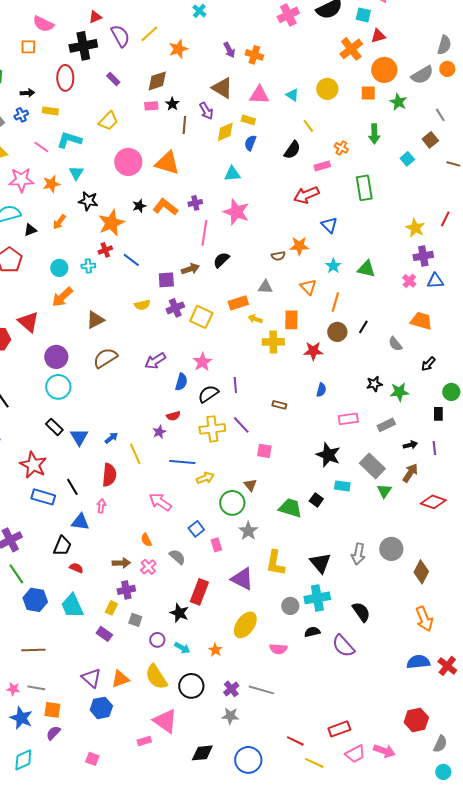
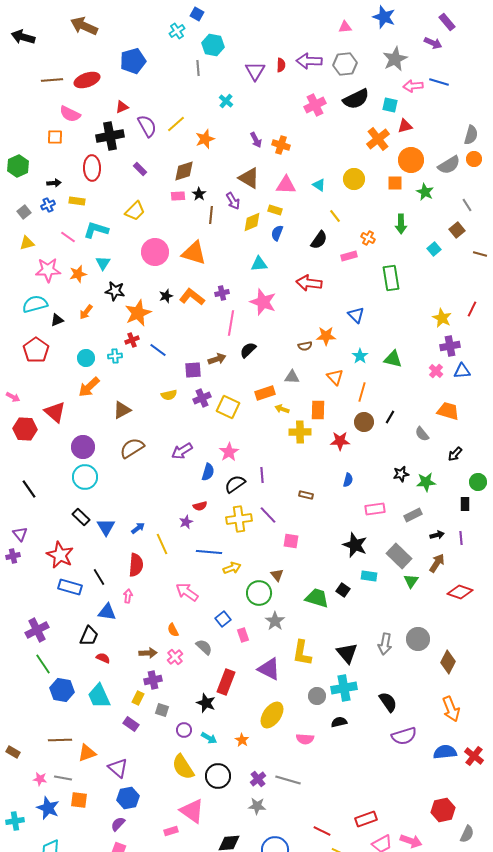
red arrow: (306, 195) -> (309, 283), moved, turned 30
purple semicircle: (343, 646) -> (404, 736), moved, turned -65
orange triangle: (120, 679) -> (87, 753), moved
purple semicircle: (53, 733) -> (118, 824), moved

